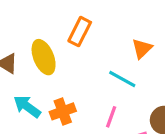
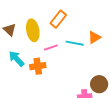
cyan line: (122, 79) -> (75, 43), moved, turned -30
pink line: (111, 117) -> (51, 48), moved, turned 40

